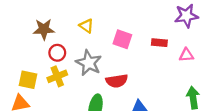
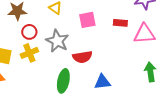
pink square: (122, 39) -> (87, 20), turned -30
pink triangle: (186, 55) -> (144, 34), size x1.6

